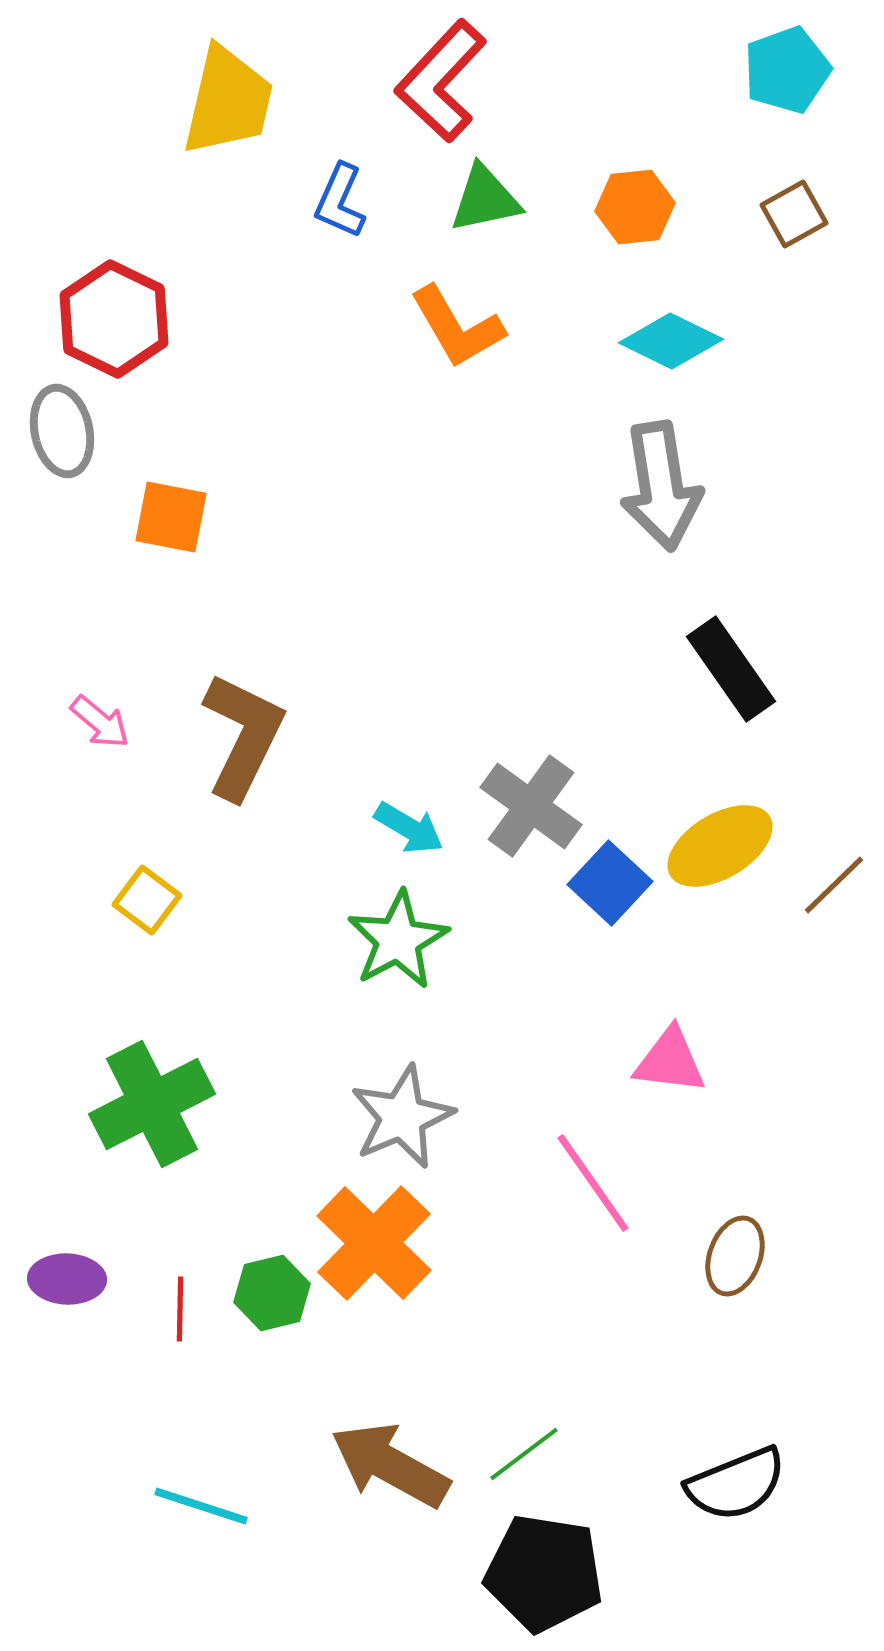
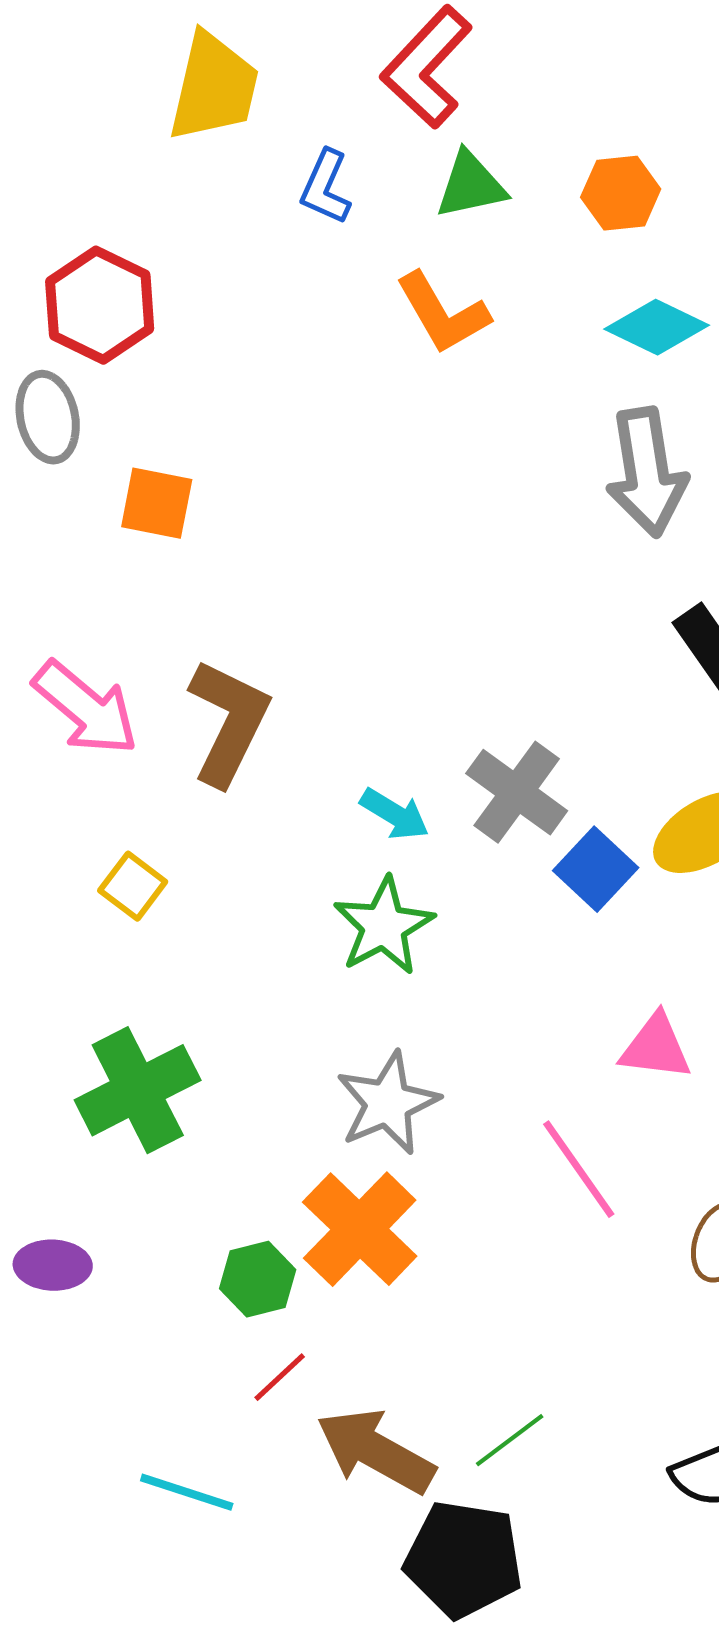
pink arrow: (100, 722) -> (86, 708), size x1.8
red line: (180, 1309) -> (280, 1377), moved, turned 46
black pentagon: (544, 1573) -> (464, 1559), moved

